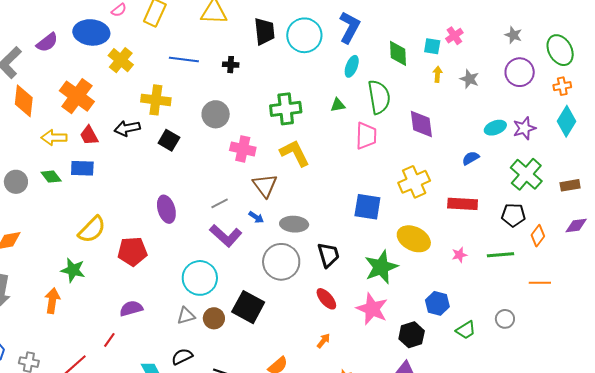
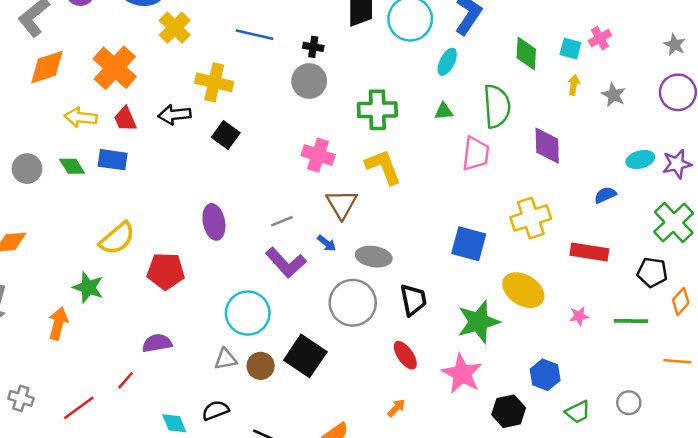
cyan ellipse: (352, 66) -> (447, 62), moved
orange diamond: (24, 101) -> (47, 67), turned 60
gray circle: (216, 114) -> (309, 81), moved

